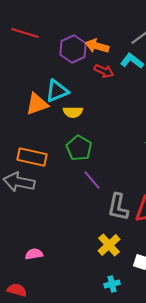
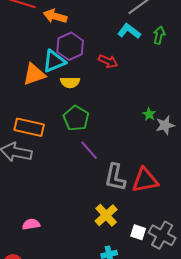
orange arrow: (97, 46) -> (55, 16), moved
purple hexagon: (73, 49) -> (70, 46), moved
red arrow: (104, 71) -> (108, 61), moved

